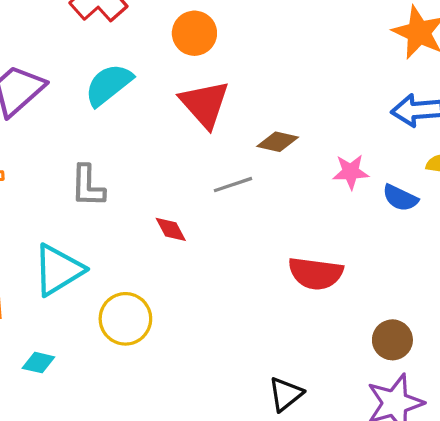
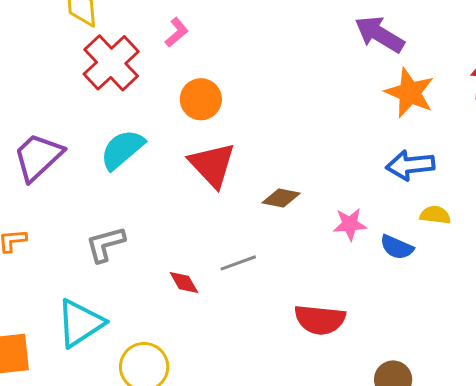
gray line: (233, 185) -> (238, 263), moved
gray L-shape: (88, 186) -> (105, 244), turned 75

